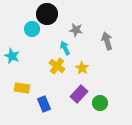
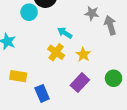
gray star: (76, 30) -> (92, 13), moved
cyan arrow: (65, 48) -> (65, 33), turned -32
green circle: (100, 103) -> (114, 78), moved

